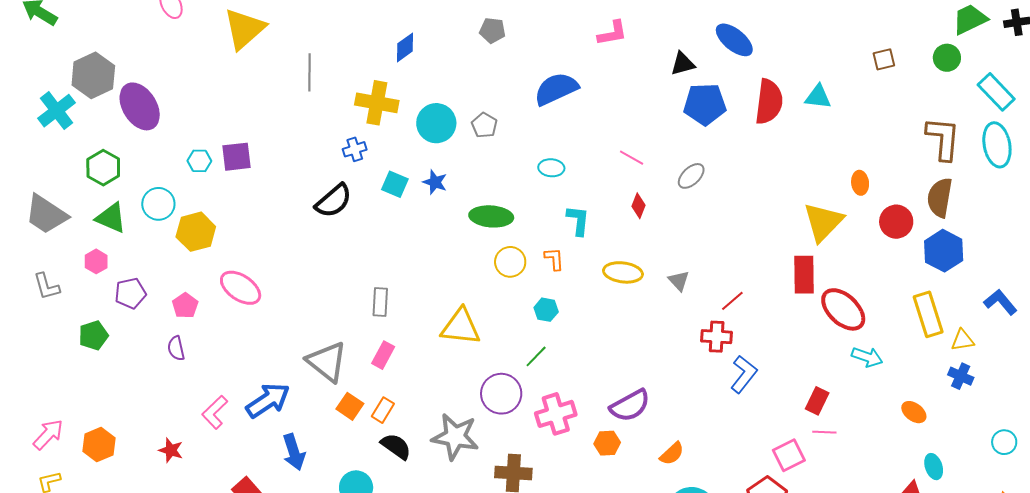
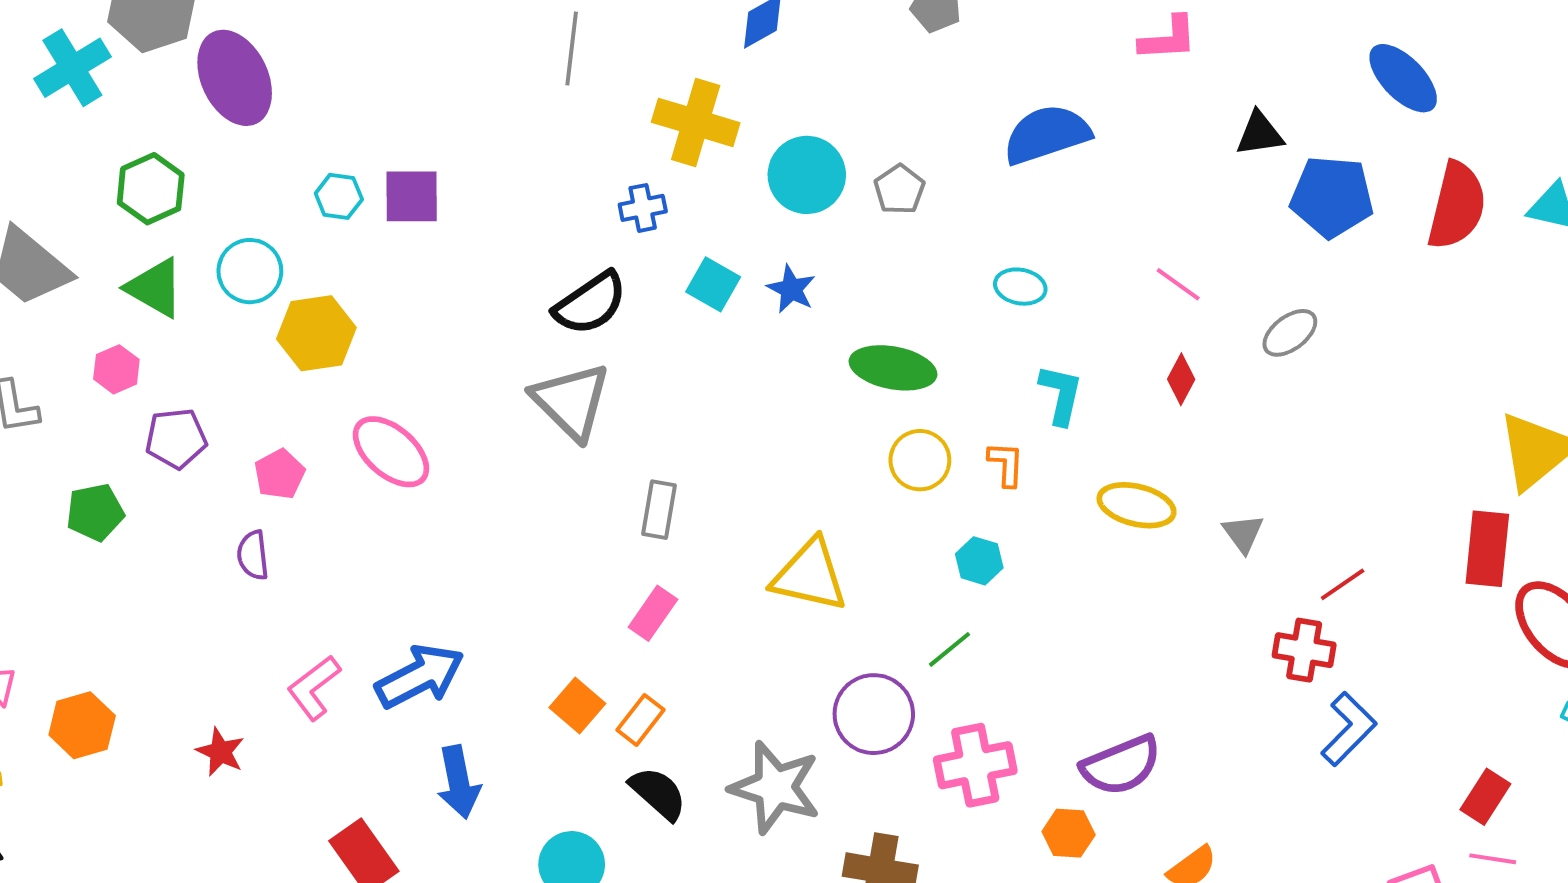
black triangle: (683, 64) -> (1260, 134), moved
gray triangle: (327, 362) -> (571, 401), moved

